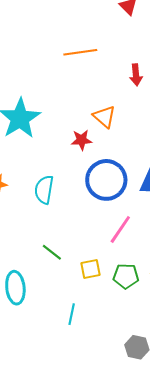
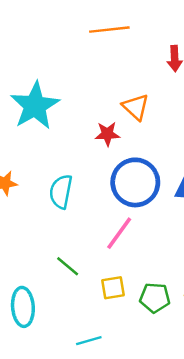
pink line: (120, 229) -> (119, 233), moved
cyan line: (72, 314) -> (89, 341), turned 60

